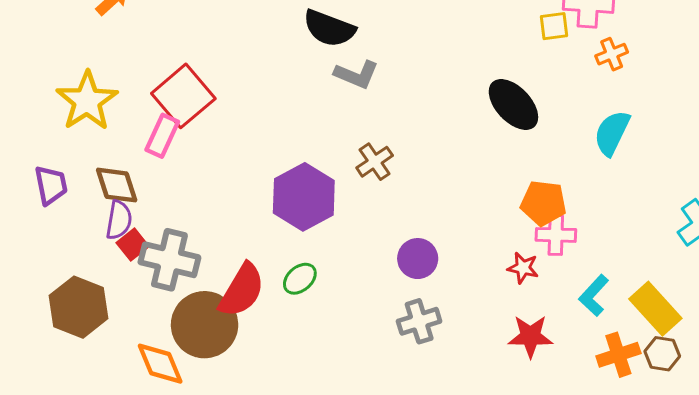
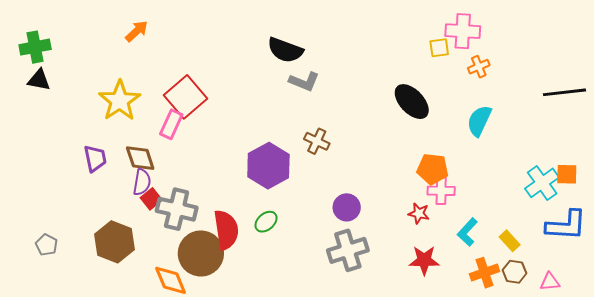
brown cross: (375, 162) -> (317, 141), turned -30
red semicircle: (242, 290) -> (226, 230), turned -39
yellow rectangle: (655, 309) -> (510, 241), size x0.6
gray cross: (419, 321) -> (348, 250), size x1.4

